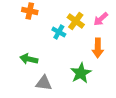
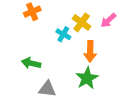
orange cross: (30, 11) -> (32, 12), turned -35
orange arrow: (98, 48) -> (90, 51), moved

